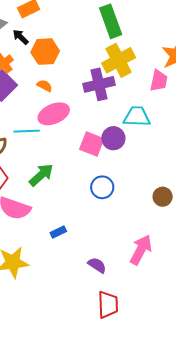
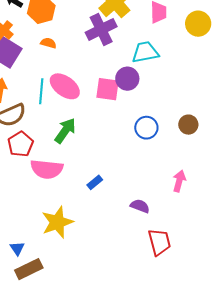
pink ellipse: (54, 114) -> (65, 86), moved, turned 72
cyan line: (27, 131) -> (41, 91), turned -70
blue circle: (102, 187) -> (146, 128), moved
pink arrow: (141, 250) -> (179, 181), size x0.7

